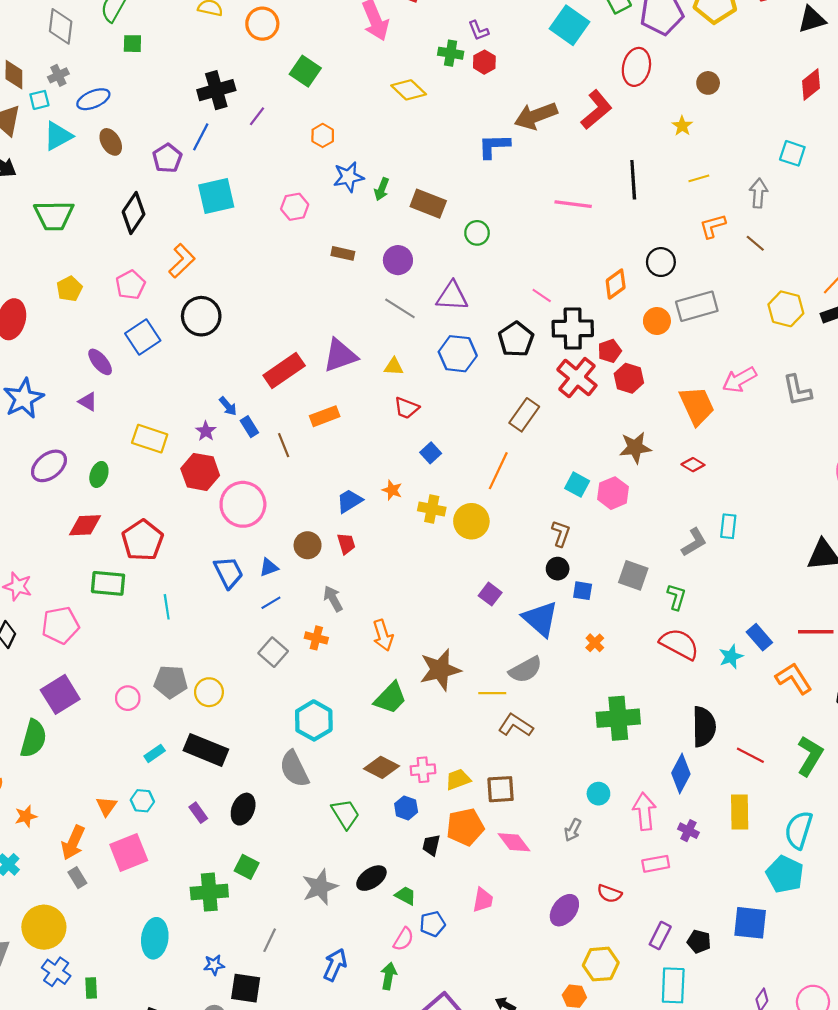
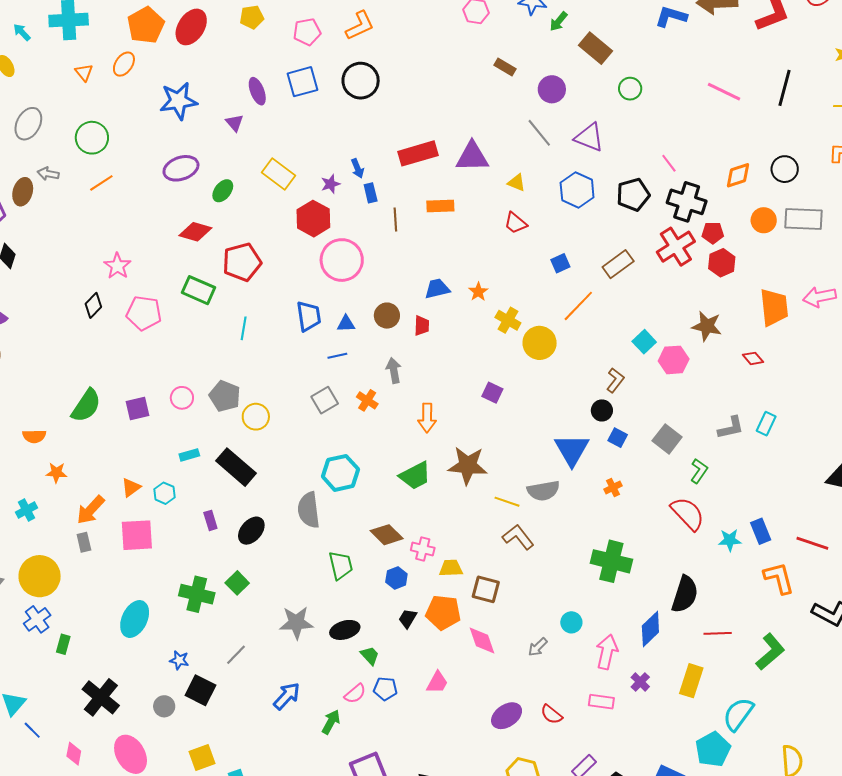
blue square: (431, 453) -> (560, 263), moved
purple square: (490, 594) -> (492, 393), moved, turned -30
purple square: (60, 694) -> (137, 408), moved, size x0.7
red line: (750, 755) -> (718, 633), turned -48

